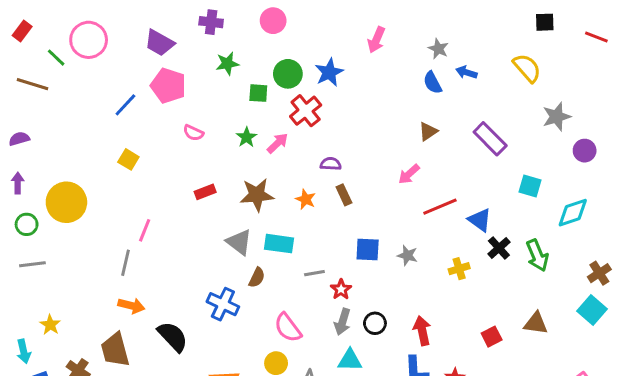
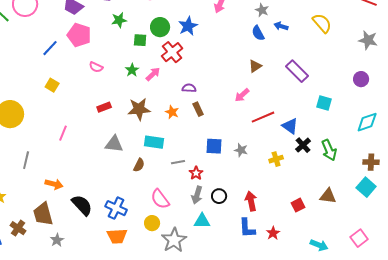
gray star: (557, 117) -> (368, 40), moved, turned 30
cyan diamond: (573, 213) -> (367, 122), moved
gray triangle: (239, 242) -> (114, 144), moved, turned -30
gray line: (125, 263) -> (26, 160), moved
brown cross: (599, 273) -> (371, 162), turned 35
blue cross: (223, 304) -> (116, 208), moved

